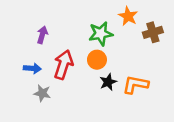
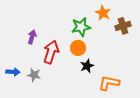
purple arrow: (42, 35) -> (32, 37), moved
blue arrow: (32, 68) -> (13, 72), moved
orange L-shape: (135, 85) -> (109, 83), moved

